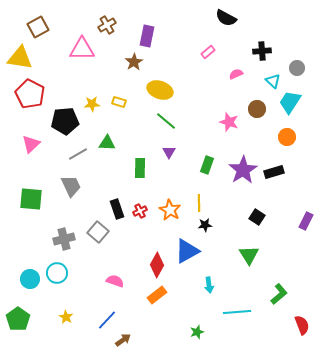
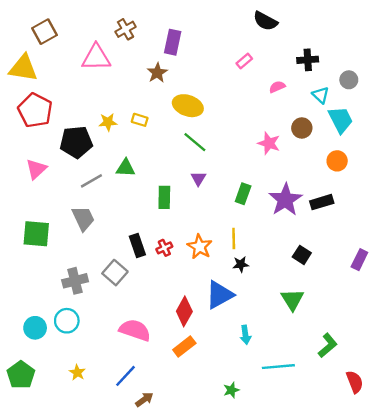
cyan trapezoid: (290, 102) -> (341, 120), turned 120
pink semicircle: (115, 281) -> (135, 330), size x1.5

